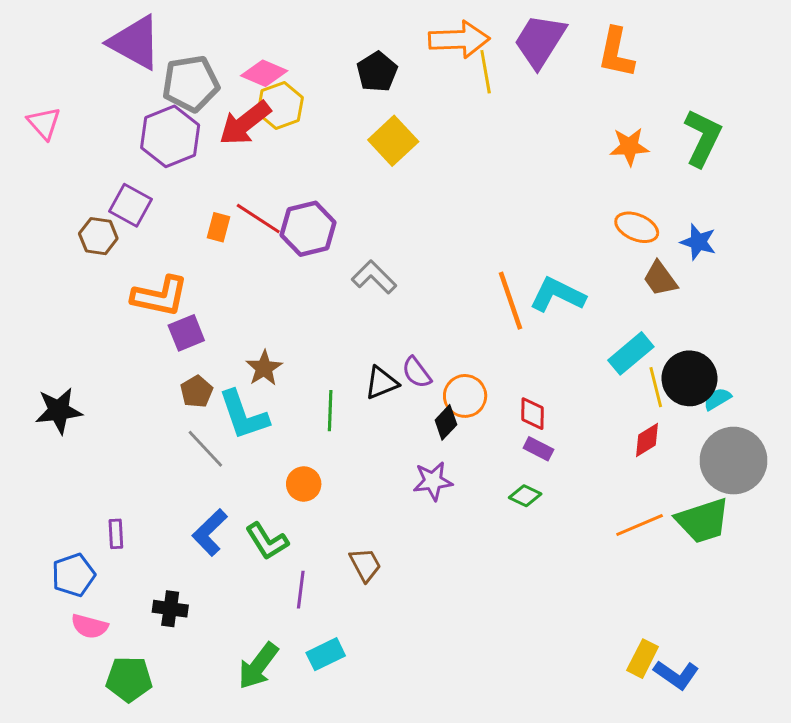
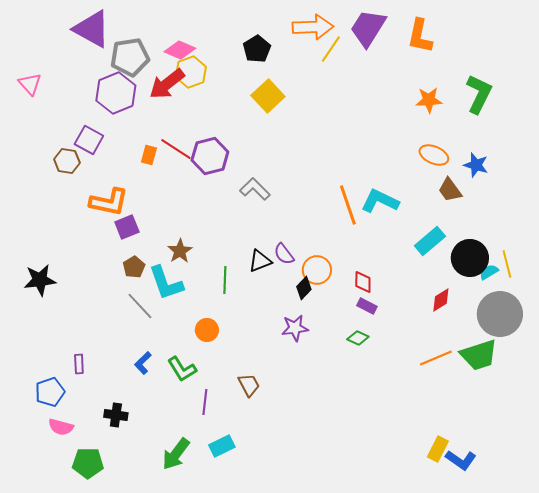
yellow line: (486, 72) -> (331, 49), turned 44
yellow line: (656, 387) -> (507, 264), moved
blue L-shape: (210, 532) -> (143, 363), size x0.7

